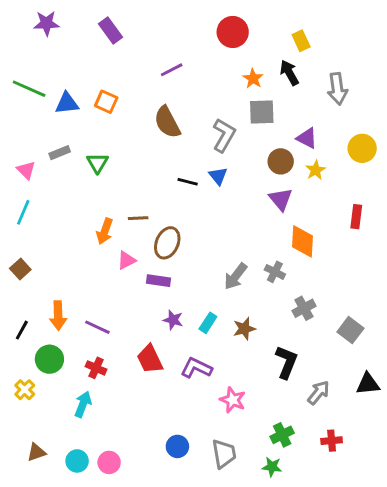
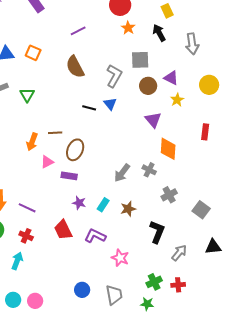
orange star: (253, 79) -> (128, 28), moved
brown circle: (281, 161) -> (148, 86), moved
red cross: (332, 441) -> (178, 285), moved

